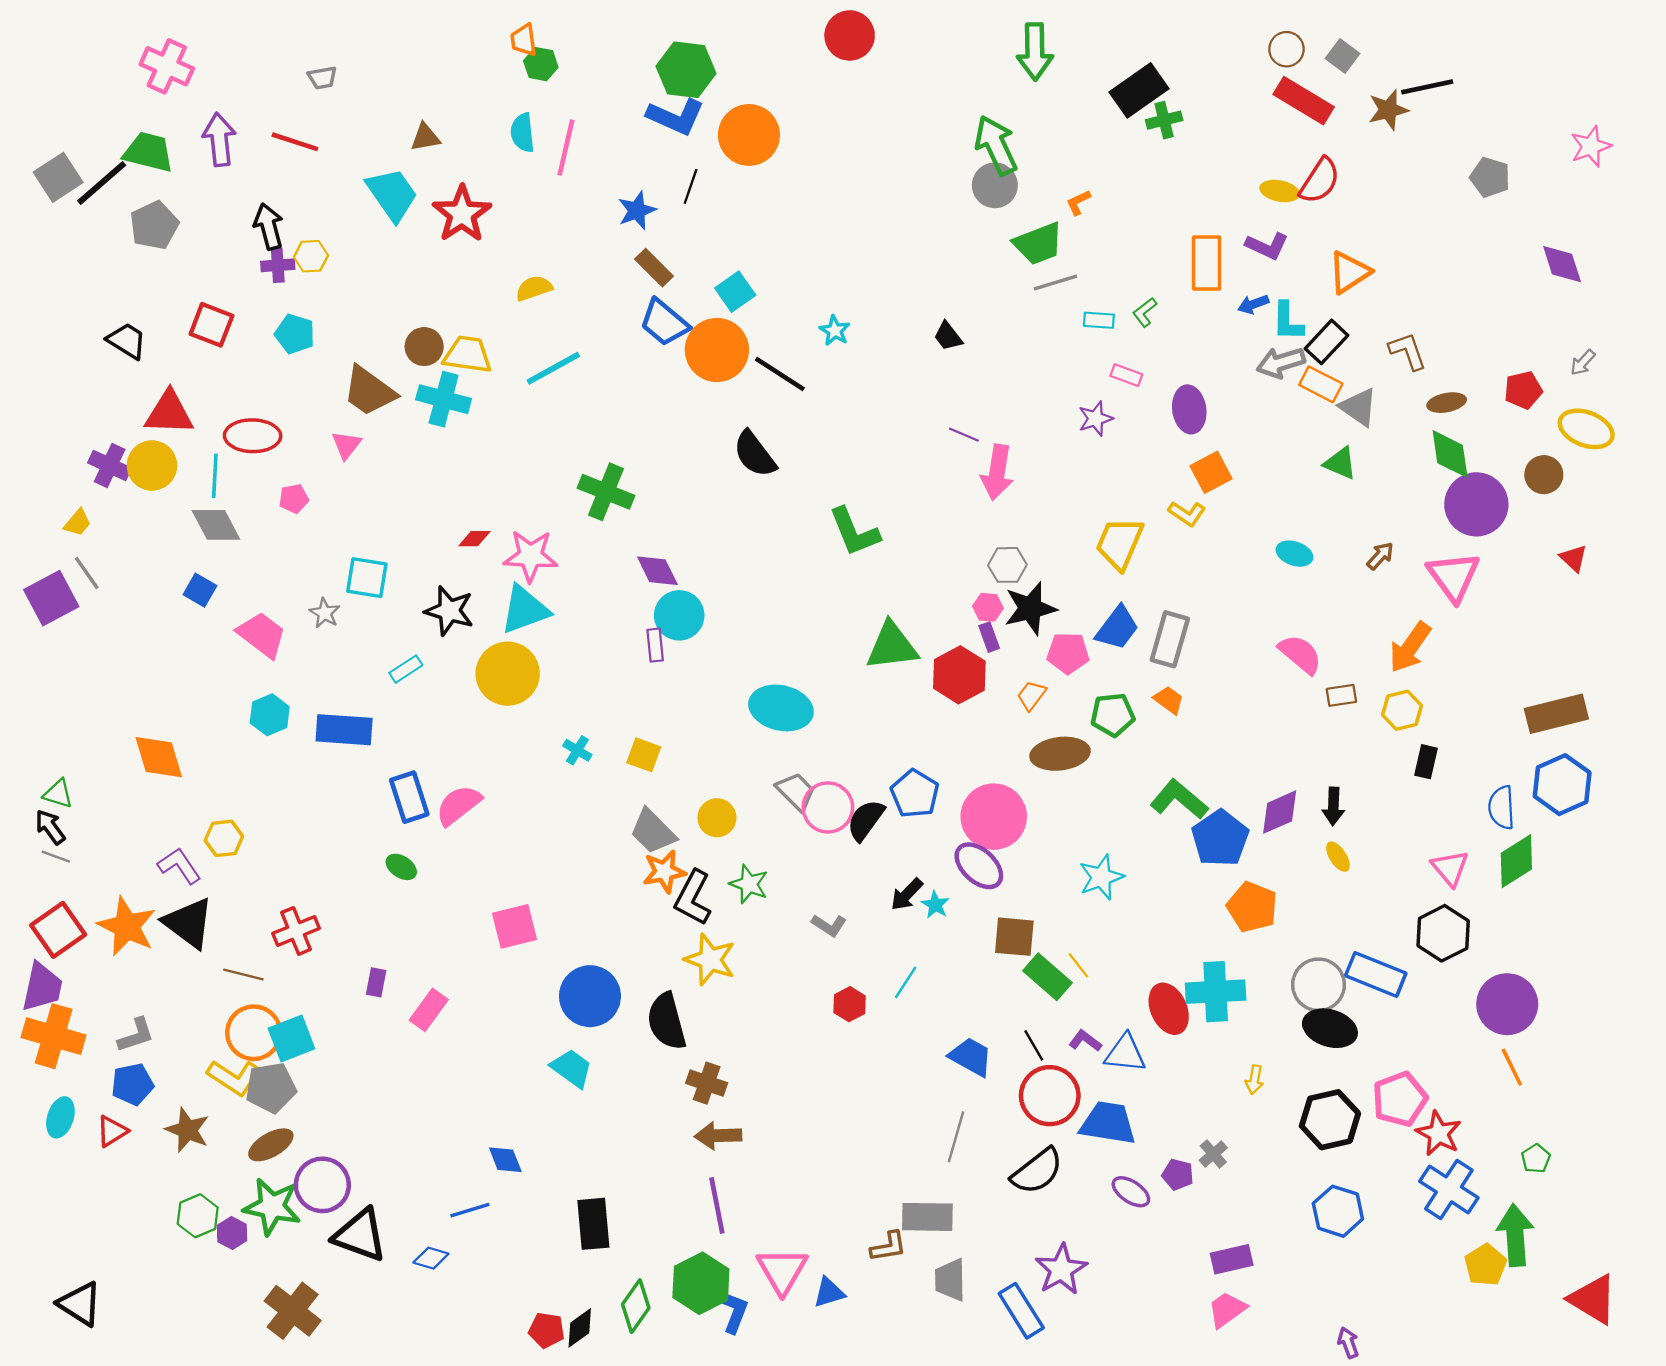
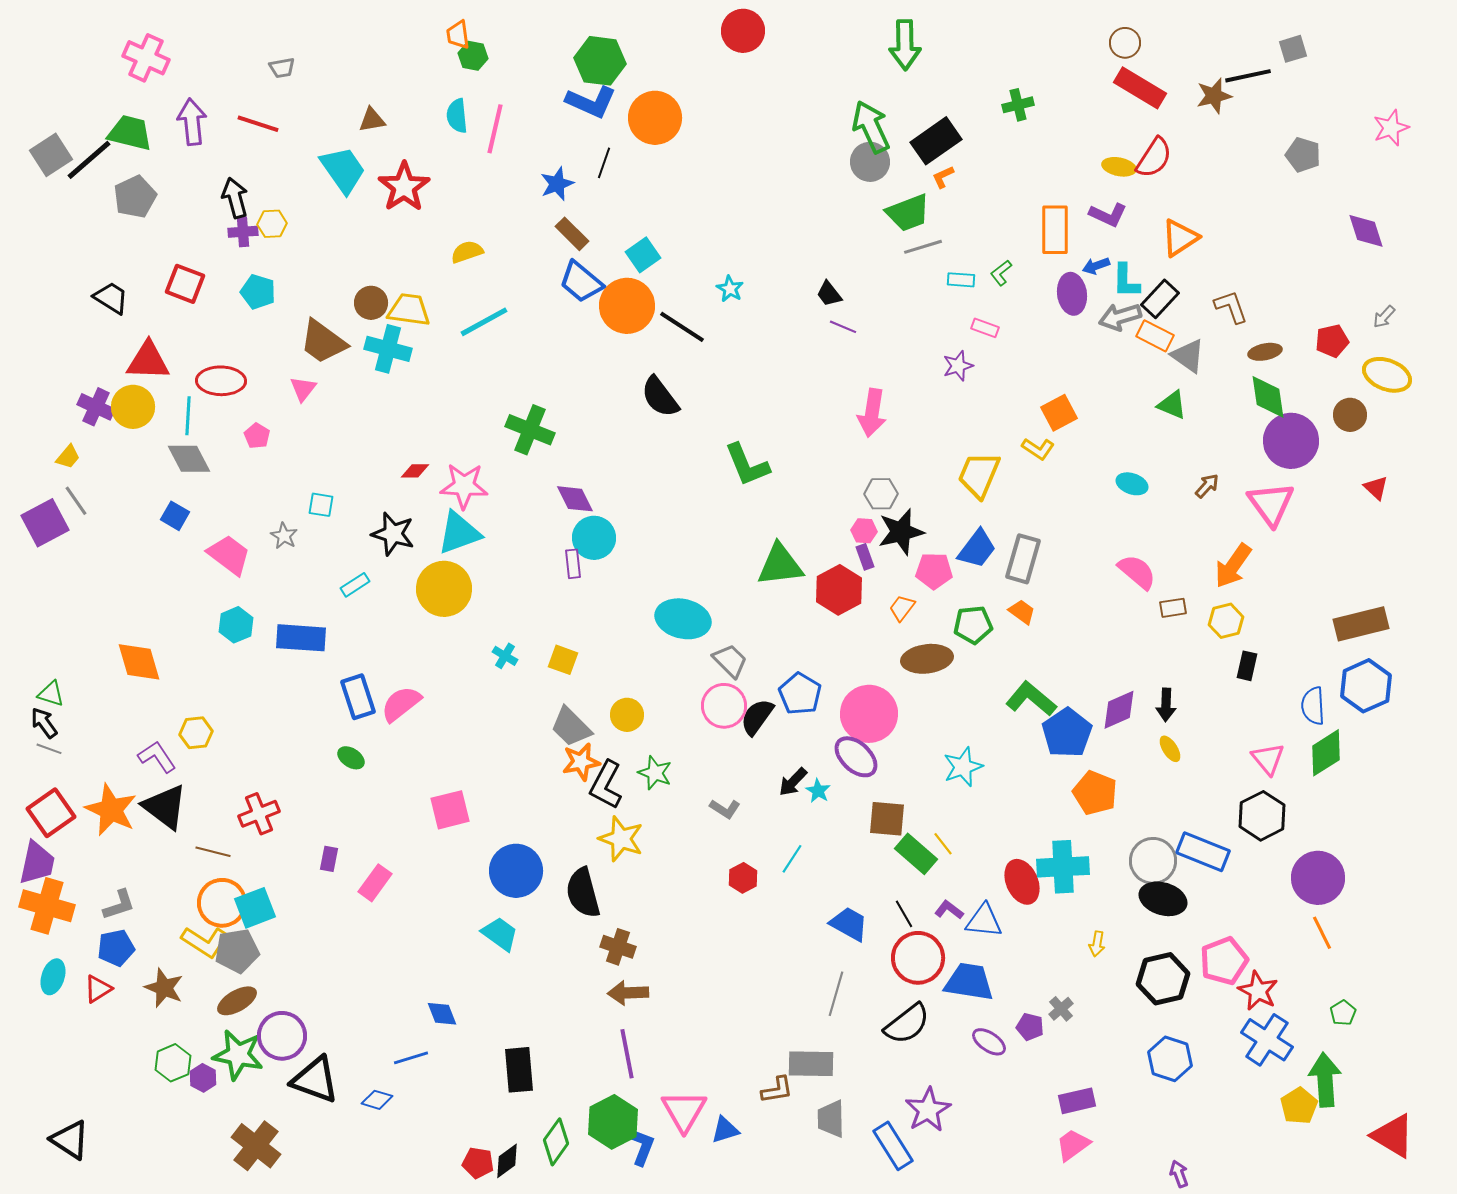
gray square: (1343, 56) -> (1293, 49), moved, turned 36
black rectangle: (1139, 90) -> (936, 141), moved
purple ellipse: (1189, 409) -> (1072, 294), moved
purple line: (964, 435) -> (843, 327), moved
pink pentagon: (294, 499) -> (257, 436), turned -30
cyan square: (367, 578) -> (321, 505), size x0.7
gray trapezoid: (796, 791) -> (730, 661), moved

